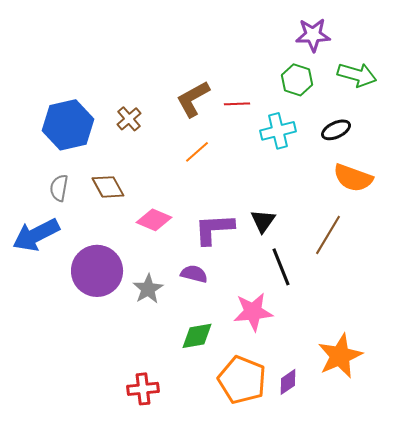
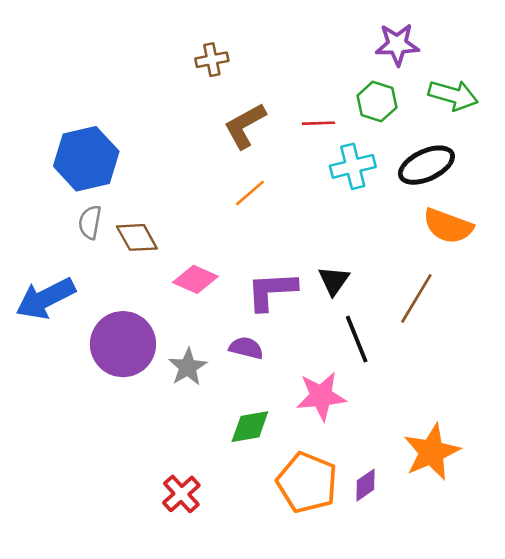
red line: (237, 104) -> (319, 123), moved
brown cross: (129, 119) -> (212, 60), moved, turned 30
black ellipse: (336, 130) -> (426, 165), size x1.5
gray semicircle: (59, 188) -> (90, 222), moved
red cross: (143, 389) -> (181, 494), turned -36

